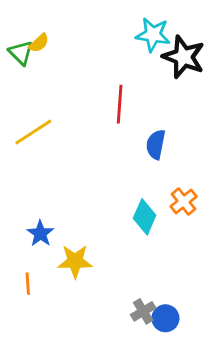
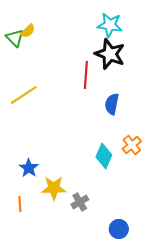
black star: (184, 57) -> (110, 54), moved
gray cross: (143, 311) -> (80, 202), moved

